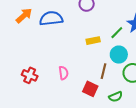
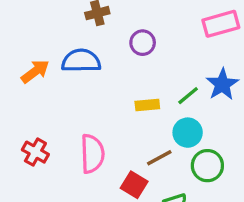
orange arrow: (24, 16) -> (35, 71), moved
brown line: (103, 71) -> (159, 158), turned 42
pink semicircle: (64, 73) -> (92, 154), size x1.6

